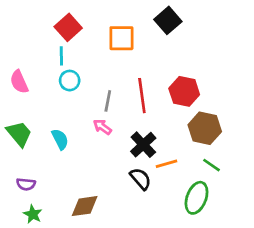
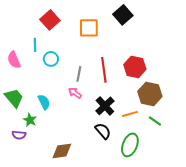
cyan line: (61, 56) -> (35, 45), moved
orange line: (166, 164) -> (130, 114), moved
green ellipse: (196, 198) -> (130, 145), moved
green star: (33, 214) -> (30, 120), moved

